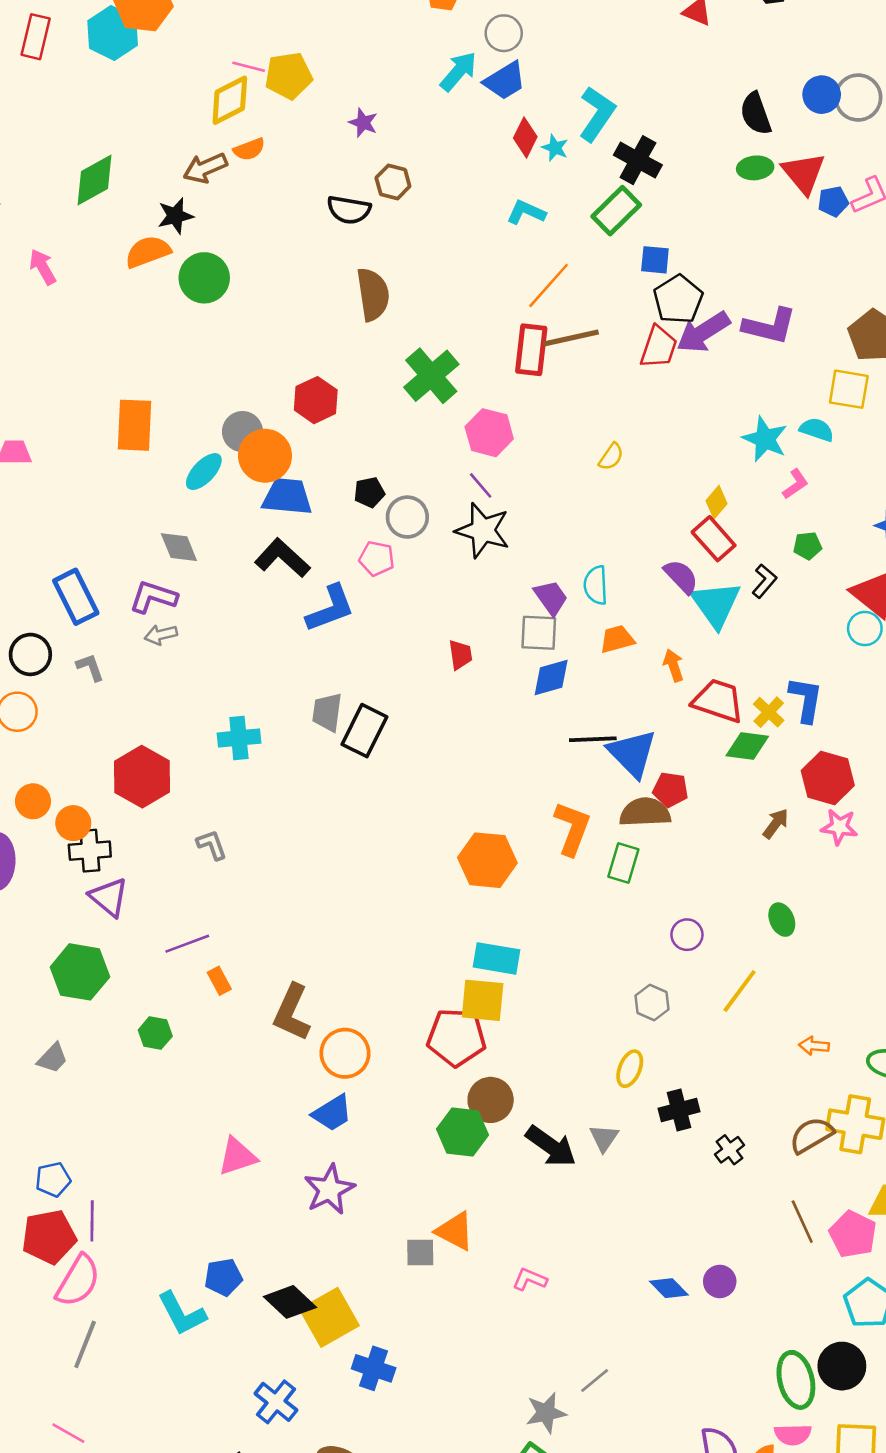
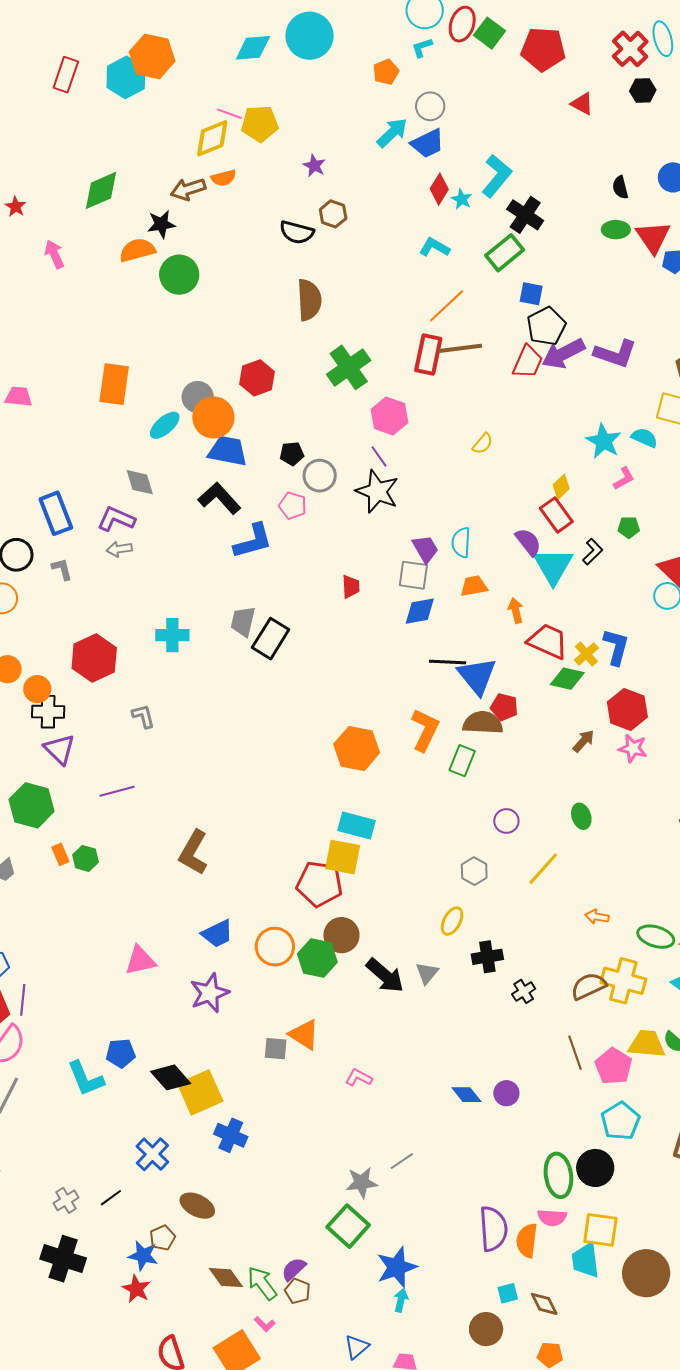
black semicircle: (756, 114) -> (620, 187), size x0.7
orange rectangle: (219, 981) -> (60, 854), moved
orange circle: (345, 1053) -> (275, 947), moved

